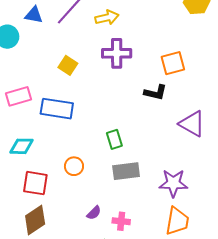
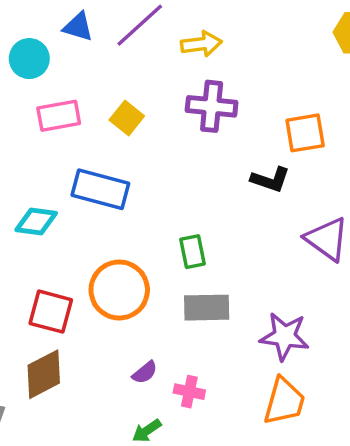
pink rectangle: (19, 96) -> (59, 116), moved
cyan diamond: (22, 146) -> (36, 221), moved
orange circle: (74, 166) -> (119, 290), size x1.8

